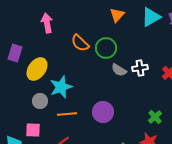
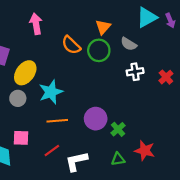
orange triangle: (117, 15) -> (103, 27), moved
gray semicircle: (119, 70) -> (129, 44), moved
gray circle: (40, 101) -> (18, 98), moved
green cross: (155, 117) -> (118, 129), moved

